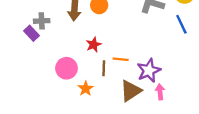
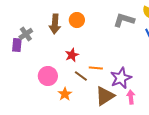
gray cross: (42, 21) -> (26, 34), turned -32
purple rectangle: (32, 33) -> (17, 45), turned 48
brown line: (104, 68) -> (81, 76), turned -56

